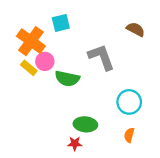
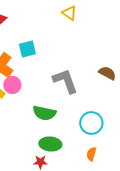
brown semicircle: (136, 29) -> (107, 73), moved
green semicircle: (67, 78) -> (44, 113), moved

